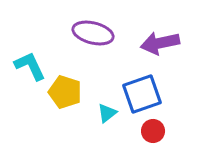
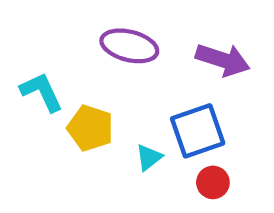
purple arrow: (160, 43) -> (223, 60), turned -150

